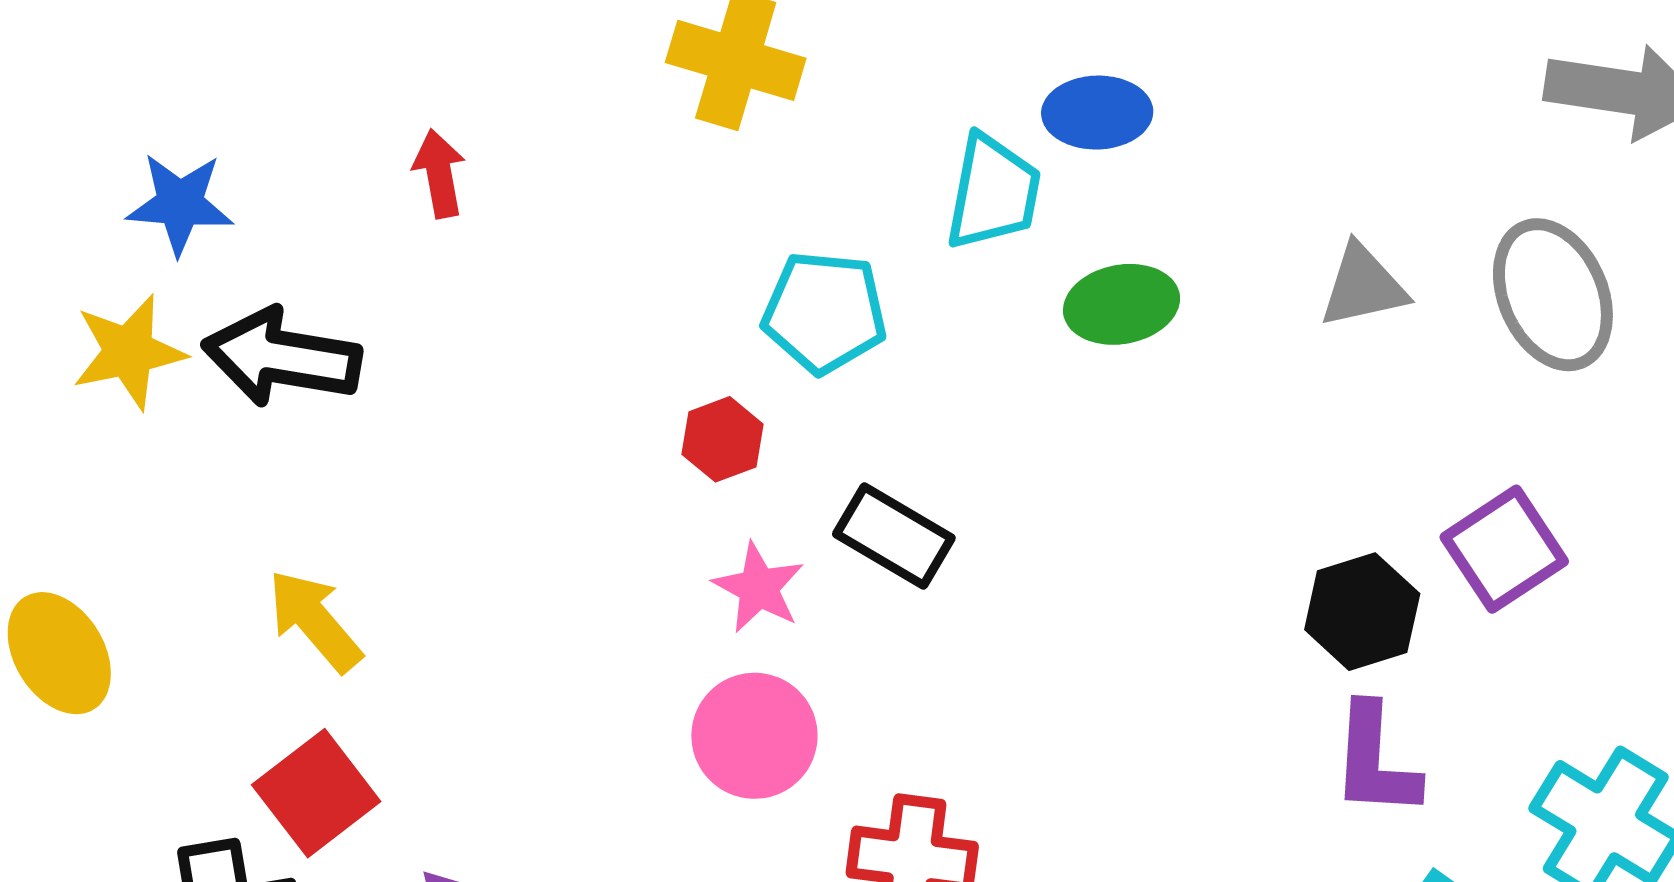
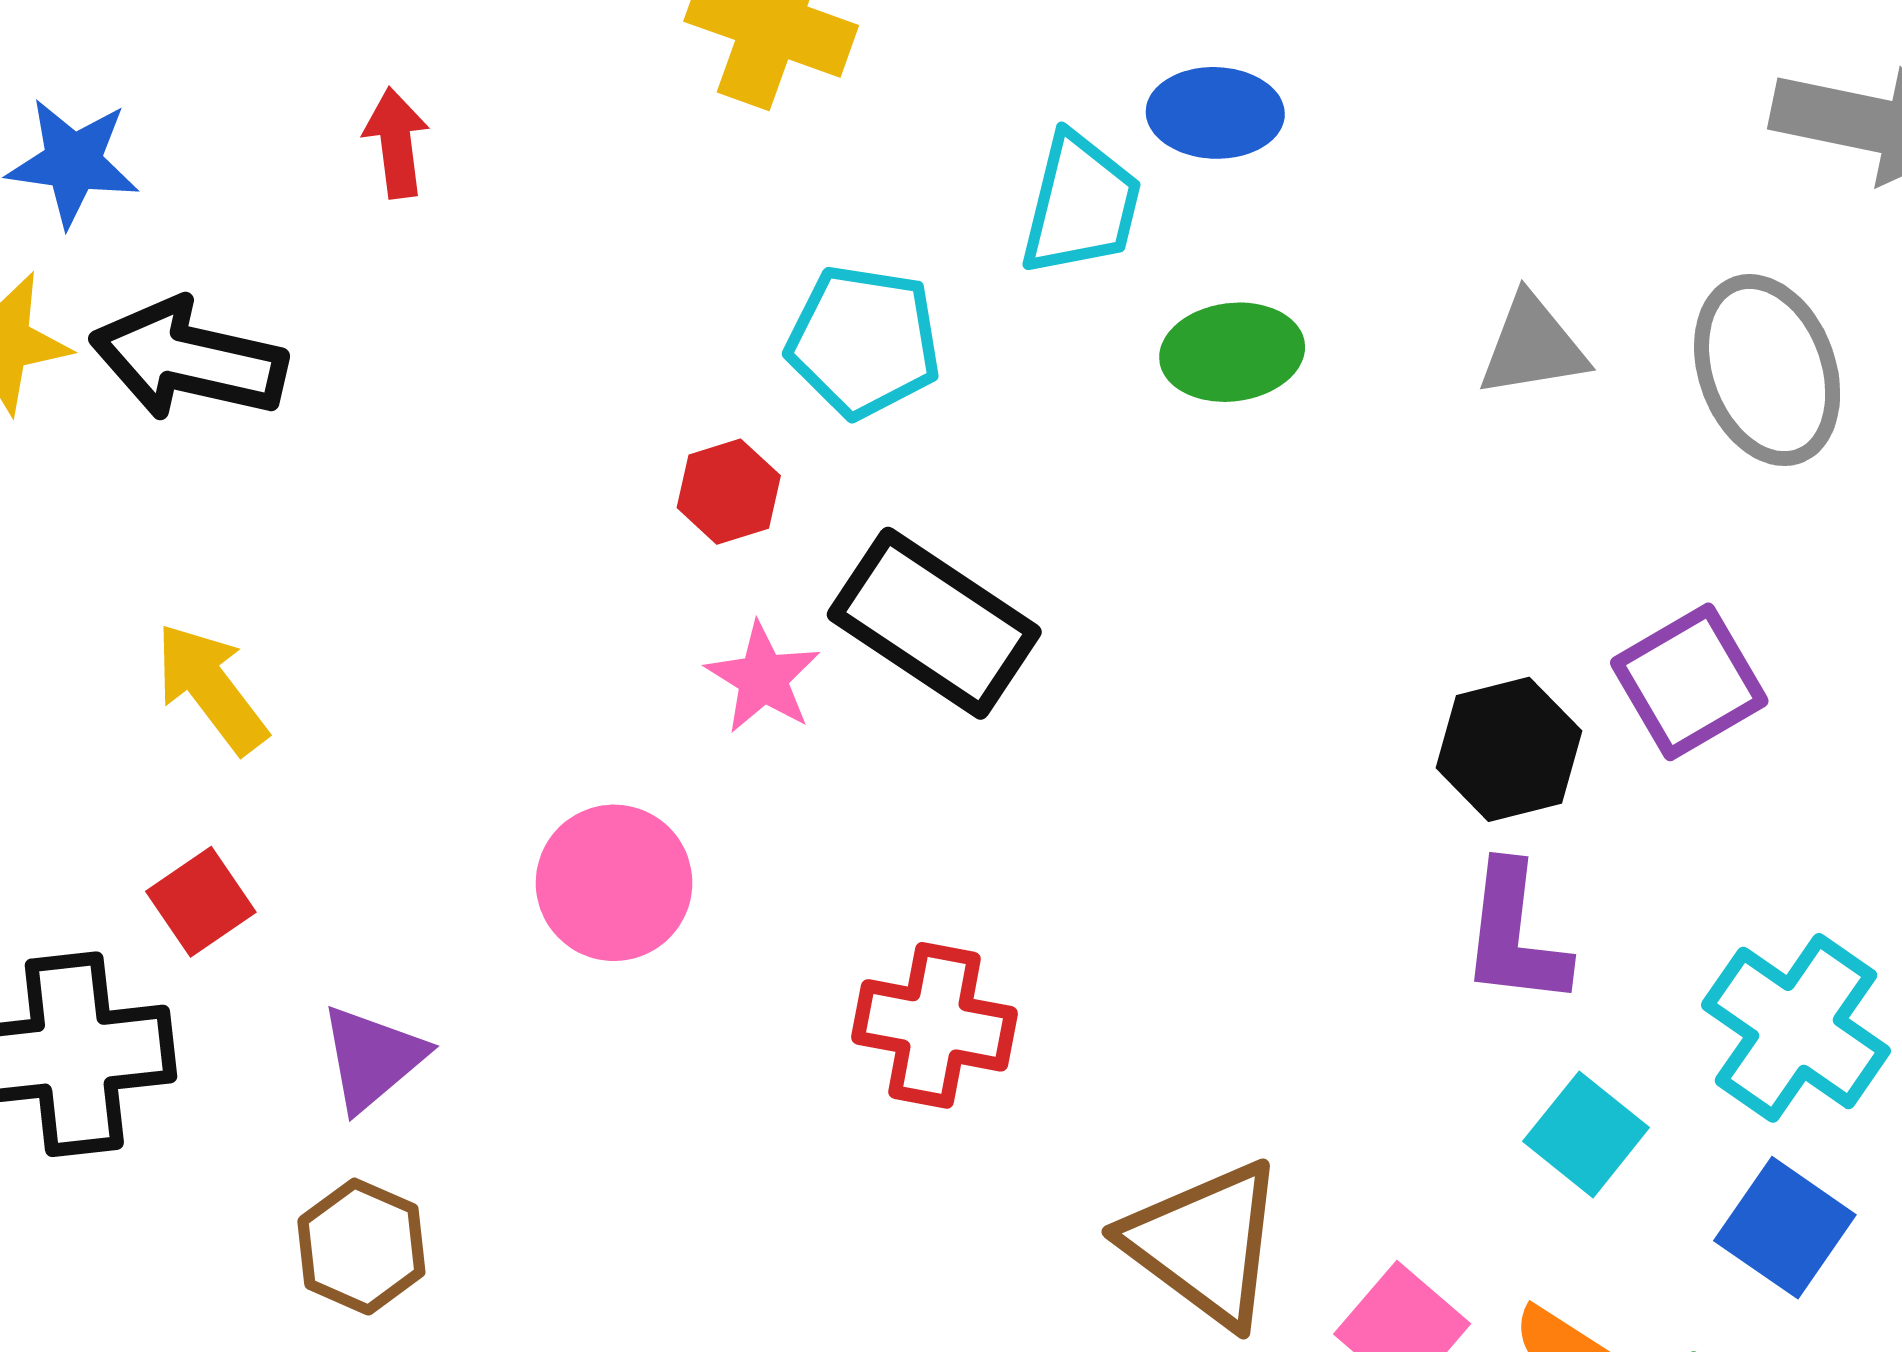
black rectangle: (894, 536) -> (934, 623), size x1.4
pink circle: (754, 736) -> (614, 883), moved
red square: (316, 793) -> (201, 902), size x0.7

